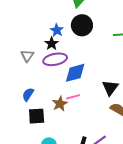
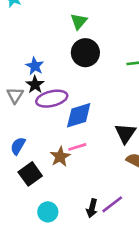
blue star: (57, 30) -> (35, 66), moved
black star: (52, 44) -> (35, 85), moved
black square: (37, 116) -> (30, 174), turned -30

